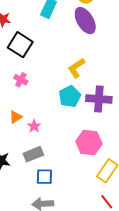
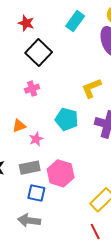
pink cross: (21, 80) -> (32, 89), turned 32
cyan pentagon: (70, 96) -> (67, 119), moved, turned 30
pink hexagon: (89, 143) -> (61, 173), moved

